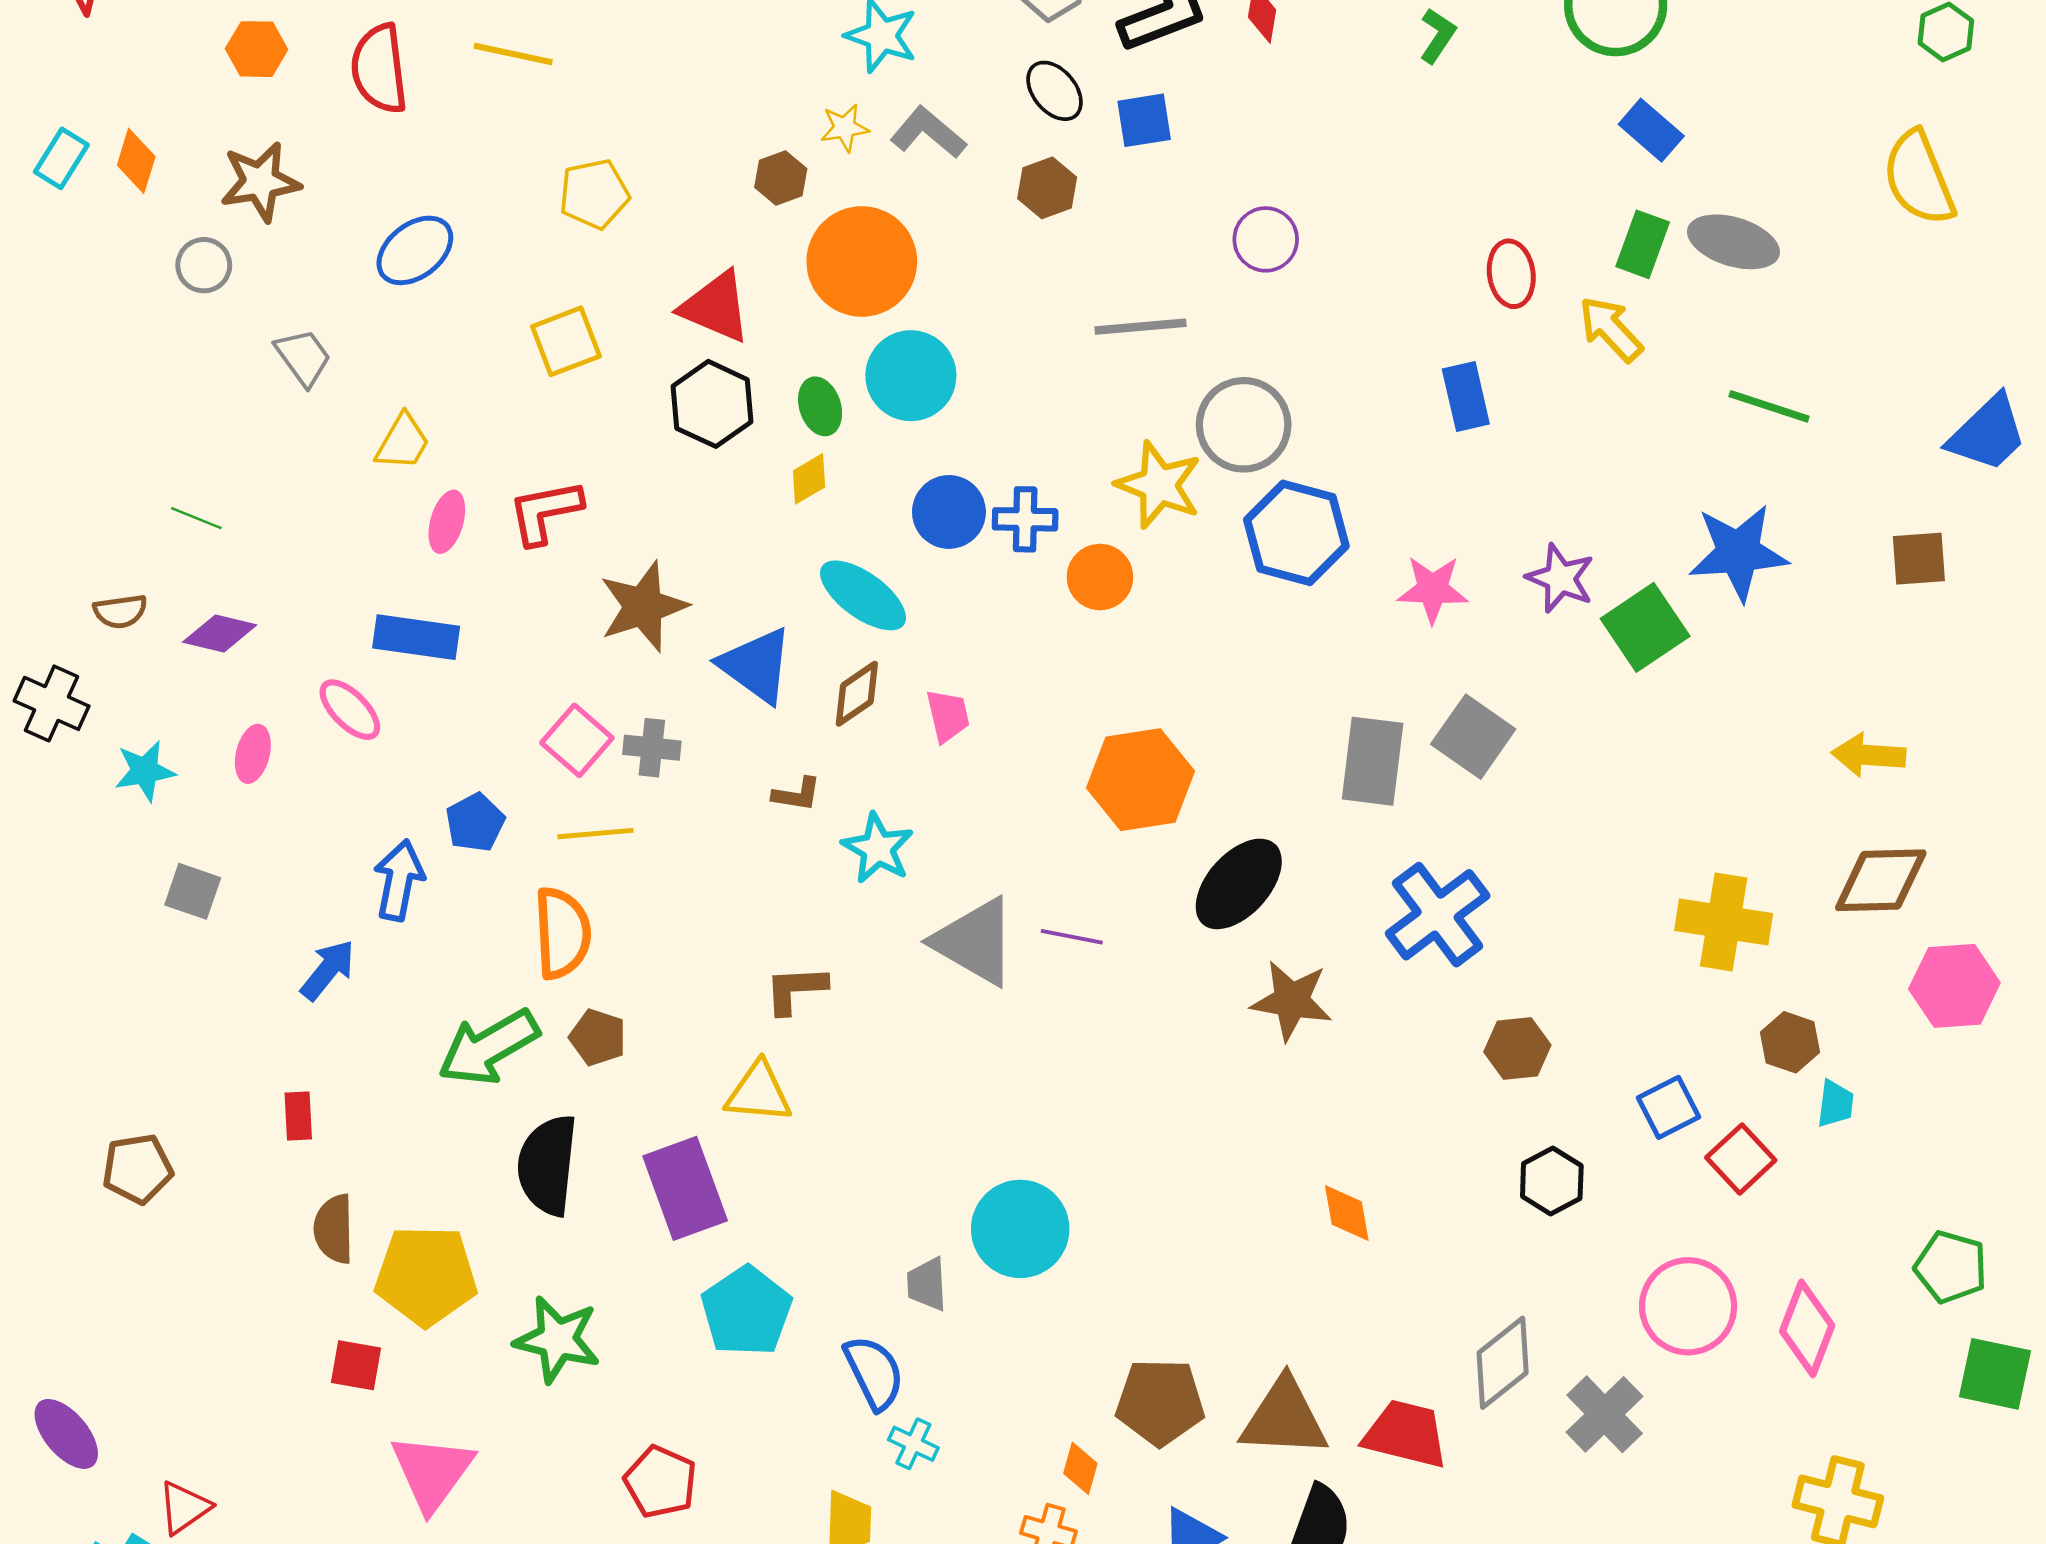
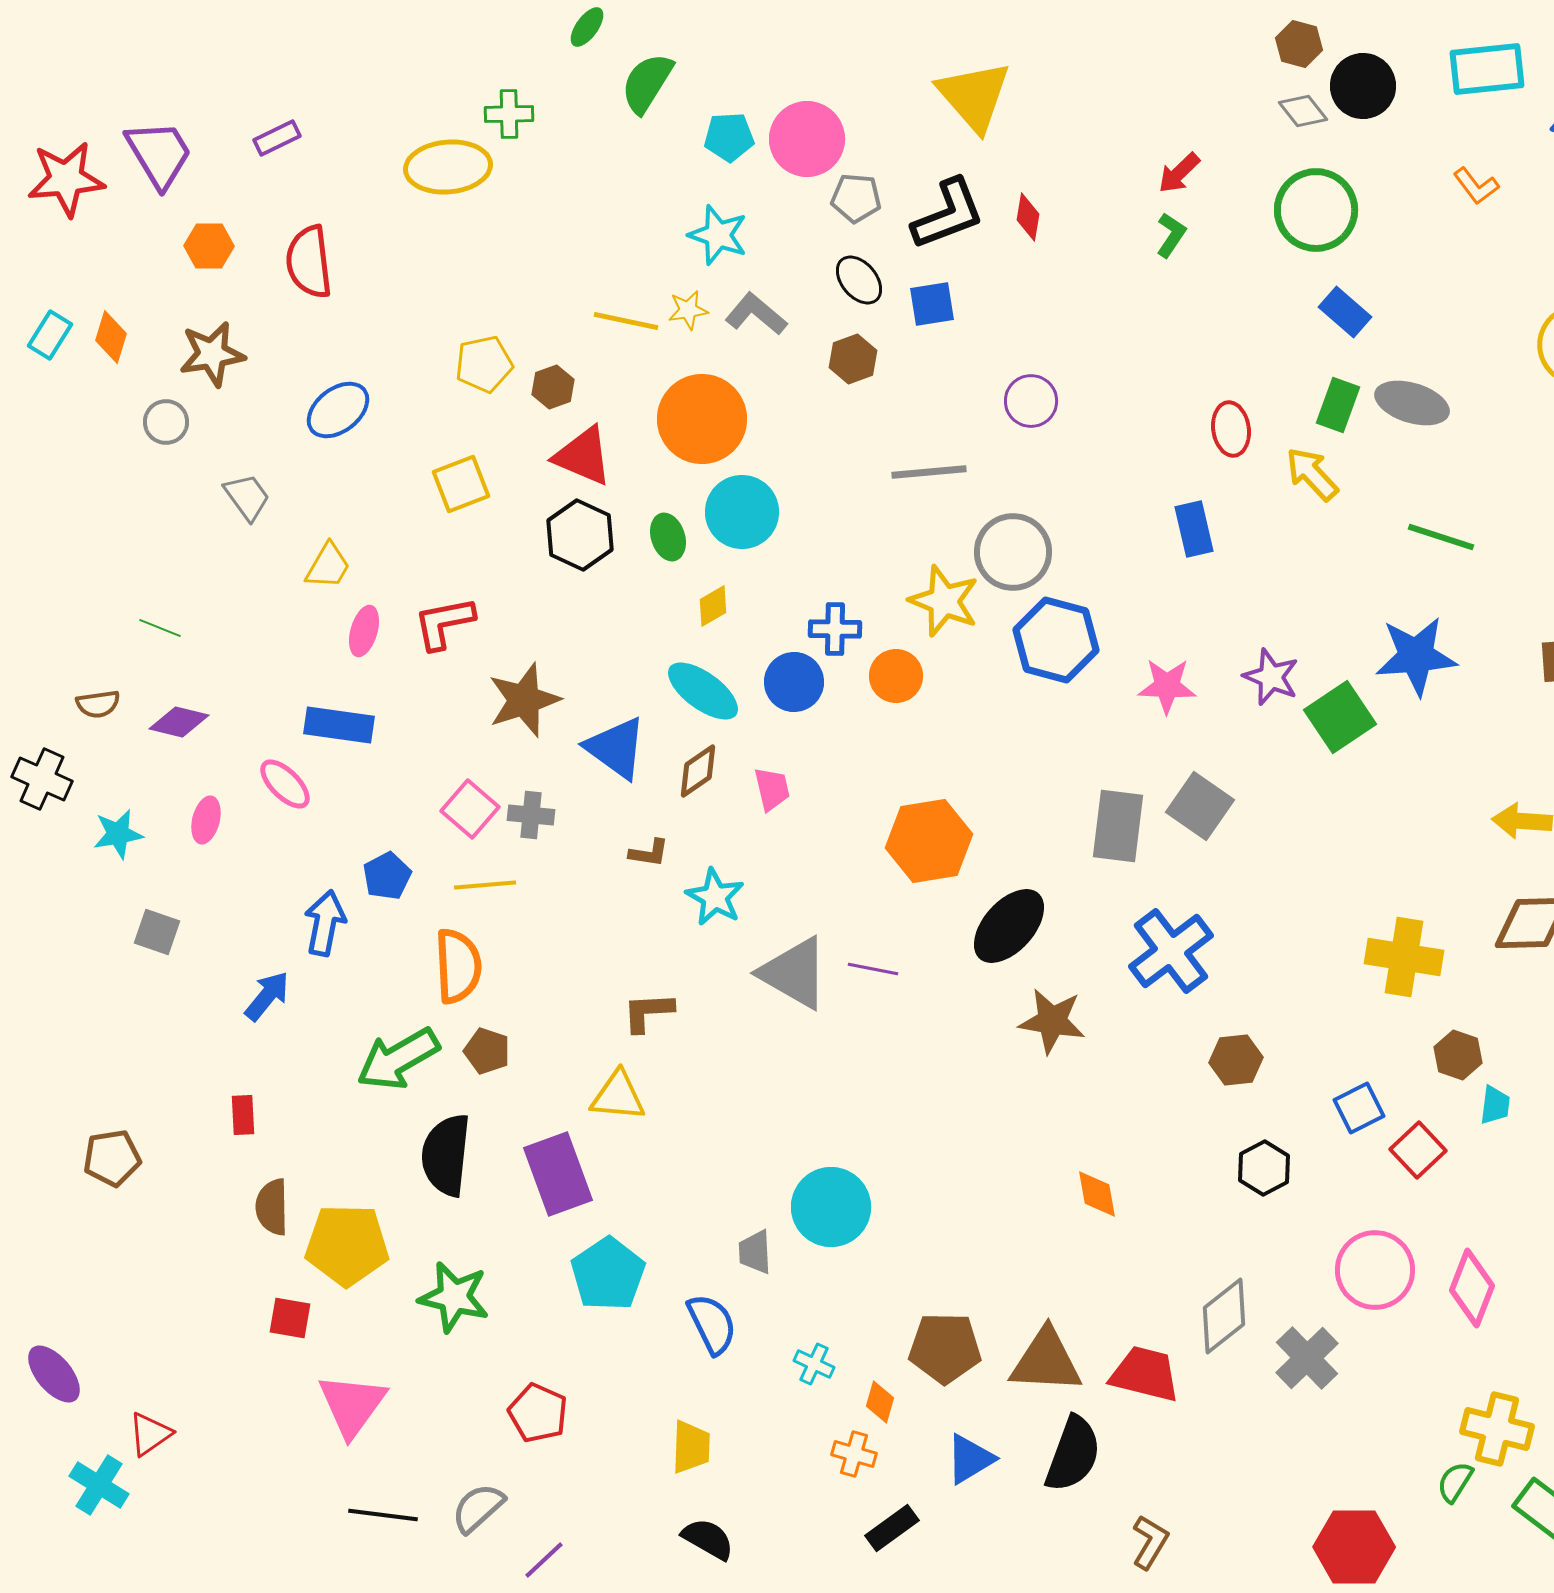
yellow line: (513, 54) -> (626, 321), moved
brown hexagon: (781, 178) -> (553, 387), moved
yellow diamond: (809, 479) -> (713, 606), moved
blue circle: (949, 512) -> (794, 682), moved
cyan cross: (913, 1444) -> (814, 1364), moved

